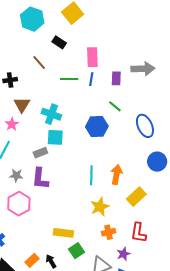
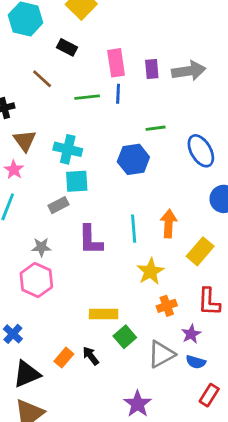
purple rectangle: (116, 78) -> (152, 69), moved
green line: (115, 106) -> (156, 128), turned -40
gray star: (16, 175) -> (41, 247), moved
purple L-shape: (40, 179) -> (90, 240), moved

